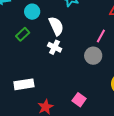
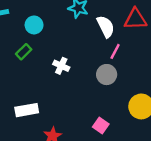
white semicircle: (56, 26) -> (106, 27), moved
pink square: (79, 100) -> (101, 125), moved

